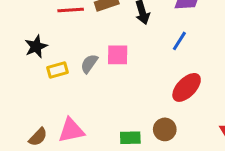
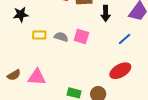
black star: (36, 47) -> (21, 14), moved
gray semicircle: (89, 64) -> (61, 37), turned 56

